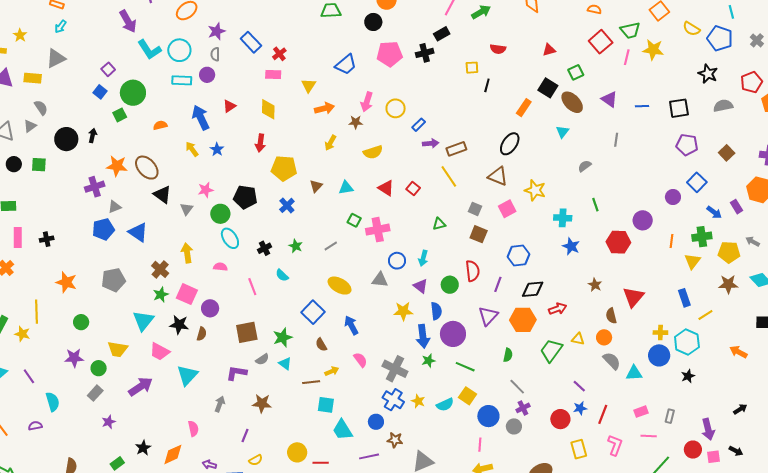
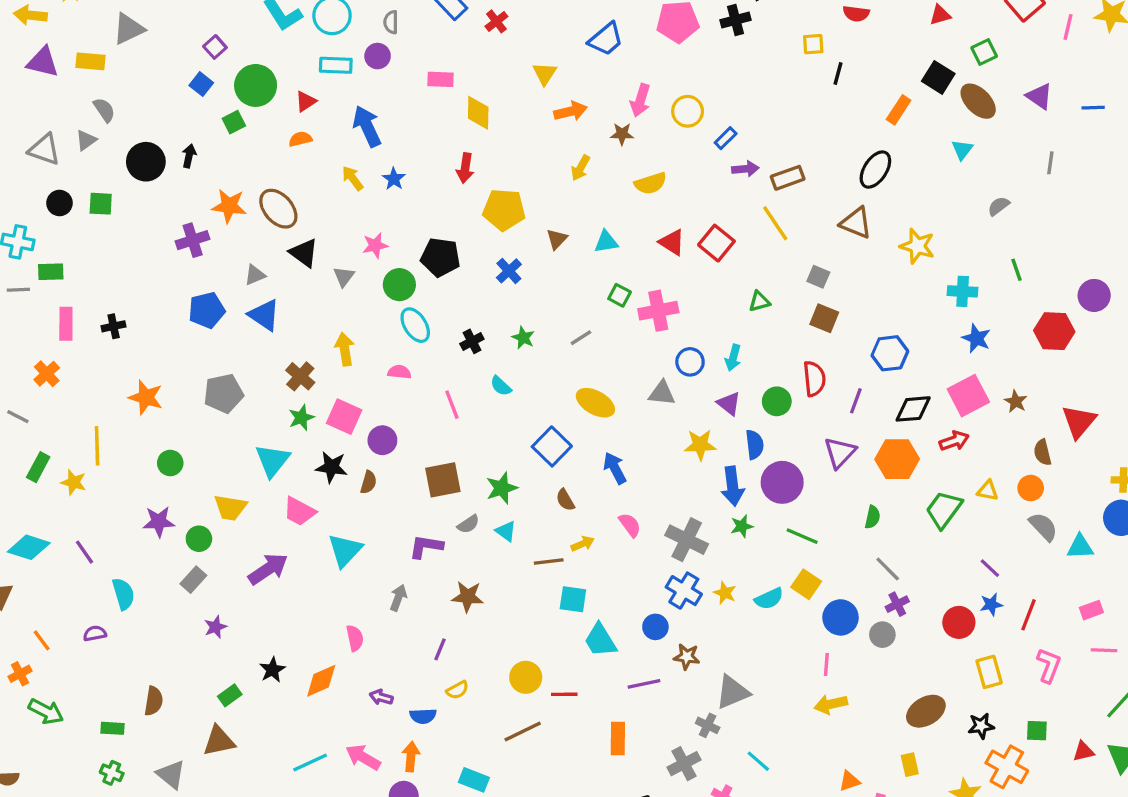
pink rectangle: (273, 74) -> (440, 79), moved
red triangle: (229, 106) -> (306, 101), moved
red square: (413, 188) -> (716, 243), size x1.5
gray triangle: (115, 207) -> (255, 275), moved
pink square: (507, 209) -> (968, 396), moved, size x1.4

